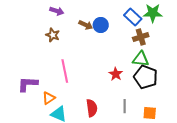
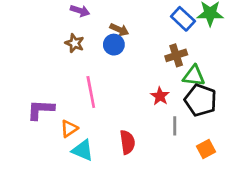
blue circle: (101, 25) -> (114, 45), moved
brown cross: (141, 37) -> (176, 55), moved
gray line: (125, 106) -> (175, 126), moved
orange square: (150, 113) -> (206, 149), turned -32

